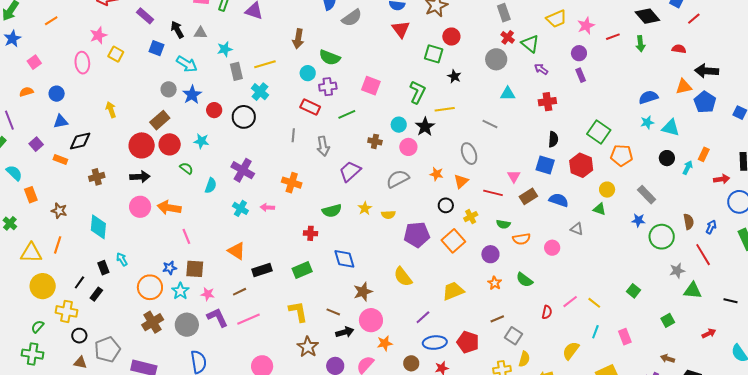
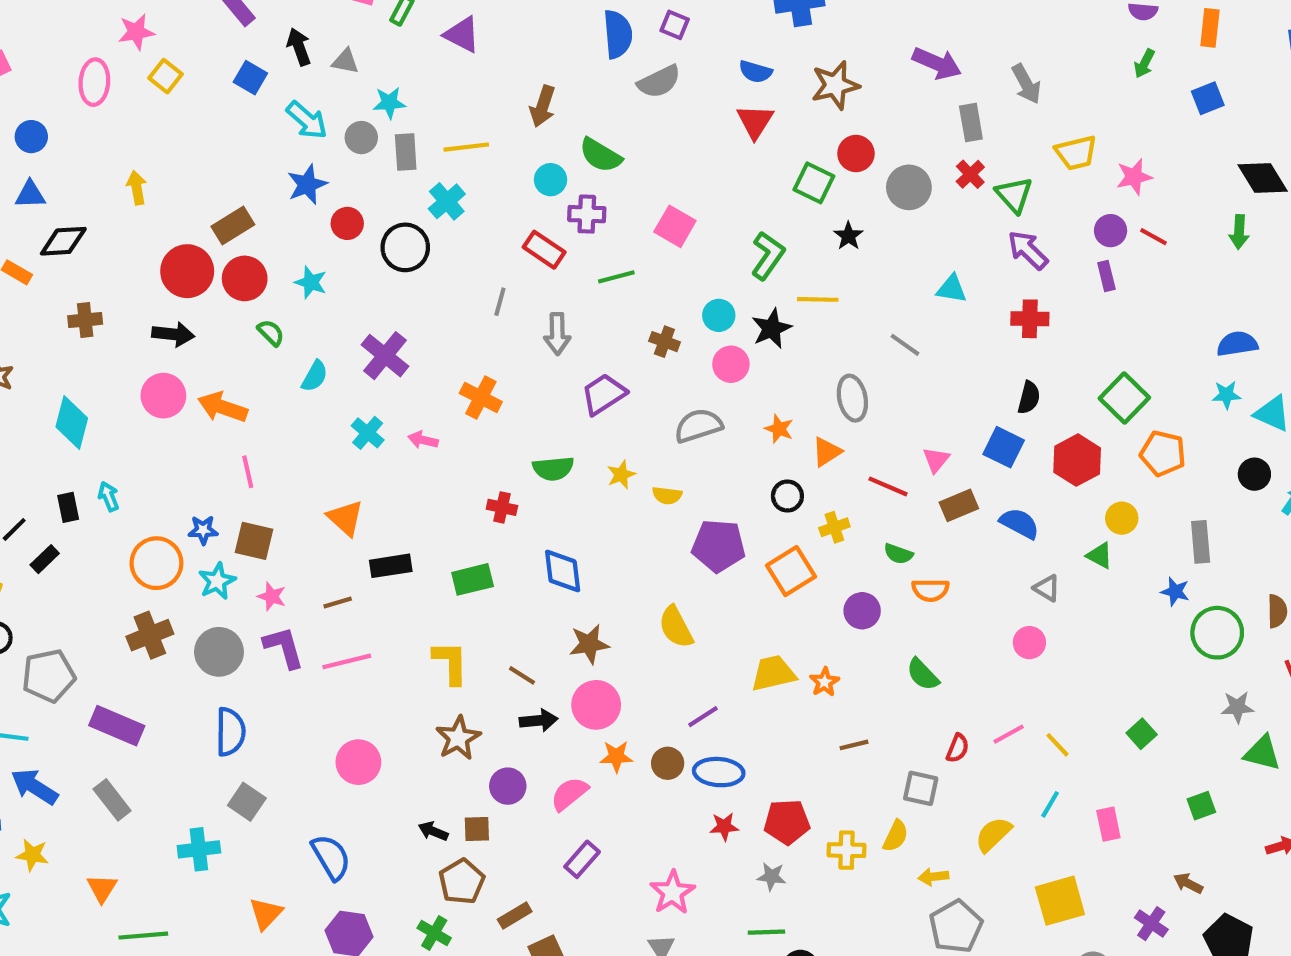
red line: (613, 37) -> (1154, 237), moved, turned 40
gray circle: (496, 59) -> (909, 187), moved
purple arrow: (541, 69) -> (1028, 250), size x1.5
gray circle: (169, 89) -> (361, 138), moved
gray rectangle: (647, 195) -> (1201, 542), turned 30
pink circle: (552, 248) -> (1029, 643), moved
orange star: (495, 283) -> (824, 682), moved
gray square: (514, 336) -> (921, 788), moved, turned -30
red pentagon: (468, 342) -> (787, 822), moved, turned -30
brown circle: (411, 363) -> (668, 763), moved

